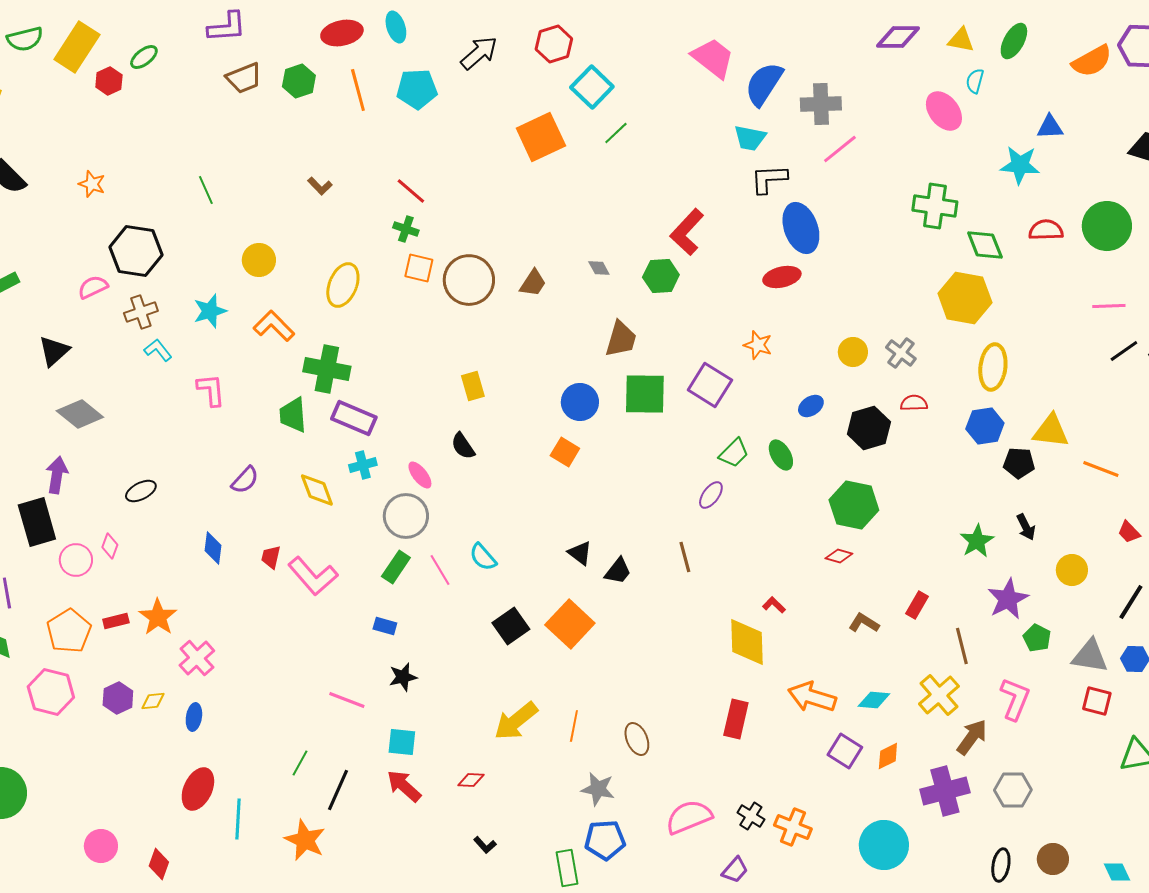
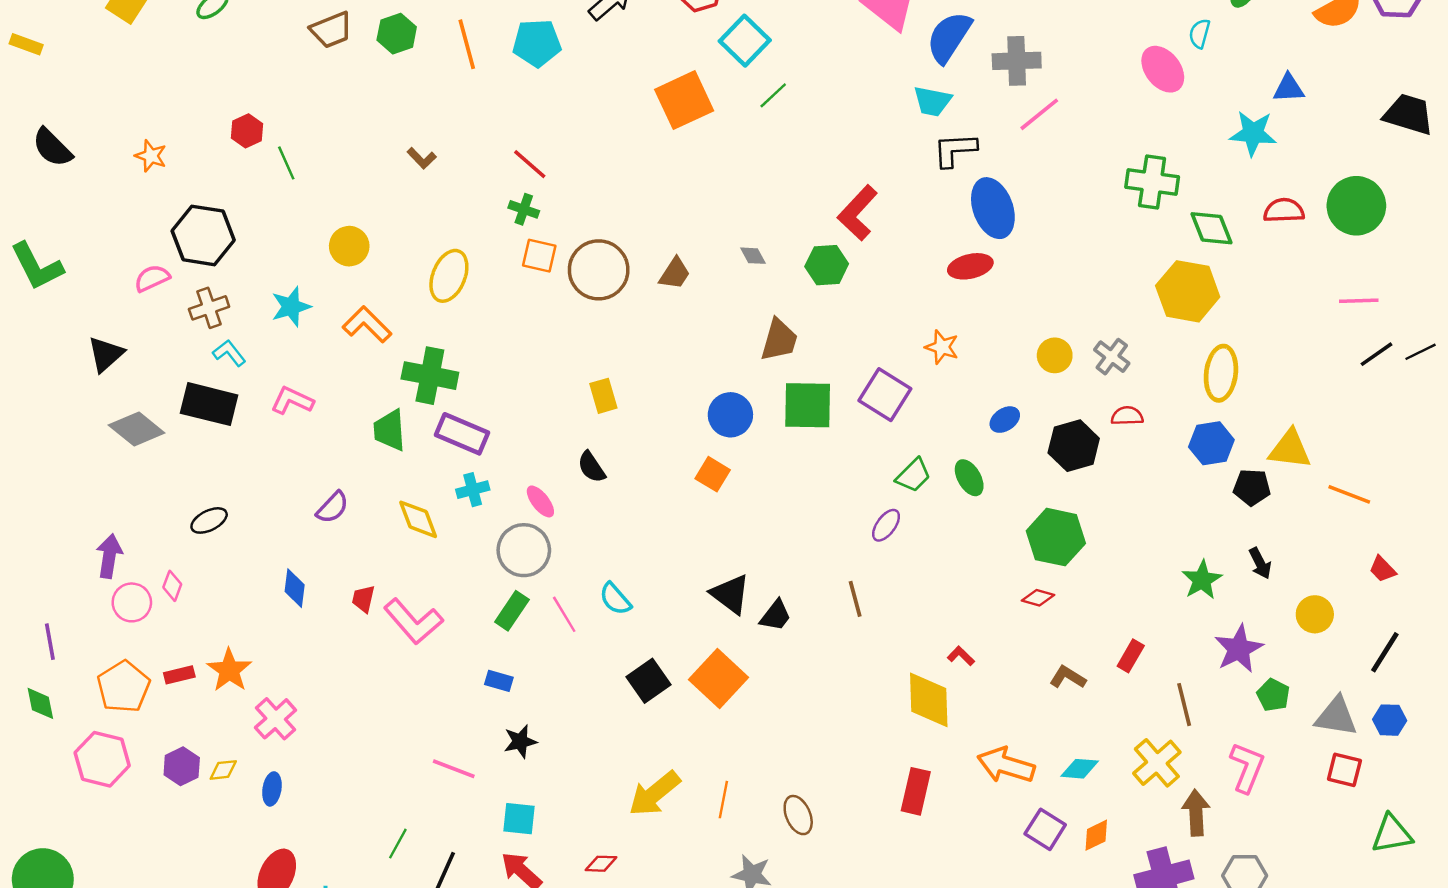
red hexagon: (109, 81) -> (247, 131), moved
pink L-shape: (211, 390) -> (292, 401), turned -60
purple arrow: (57, 475) -> (109, 556), moved
black rectangle: (37, 522) -> (209, 404), moved, turned -60
black triangle: (580, 553) -> (730, 594), size x1.4
brown arrow: (972, 737) -> (1196, 813), turned -39

